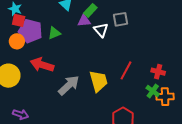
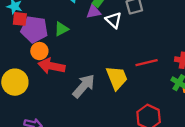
orange circle: (17, 41) -> (39, 51), moved
red line: (126, 70) -> (147, 63), turned 54

